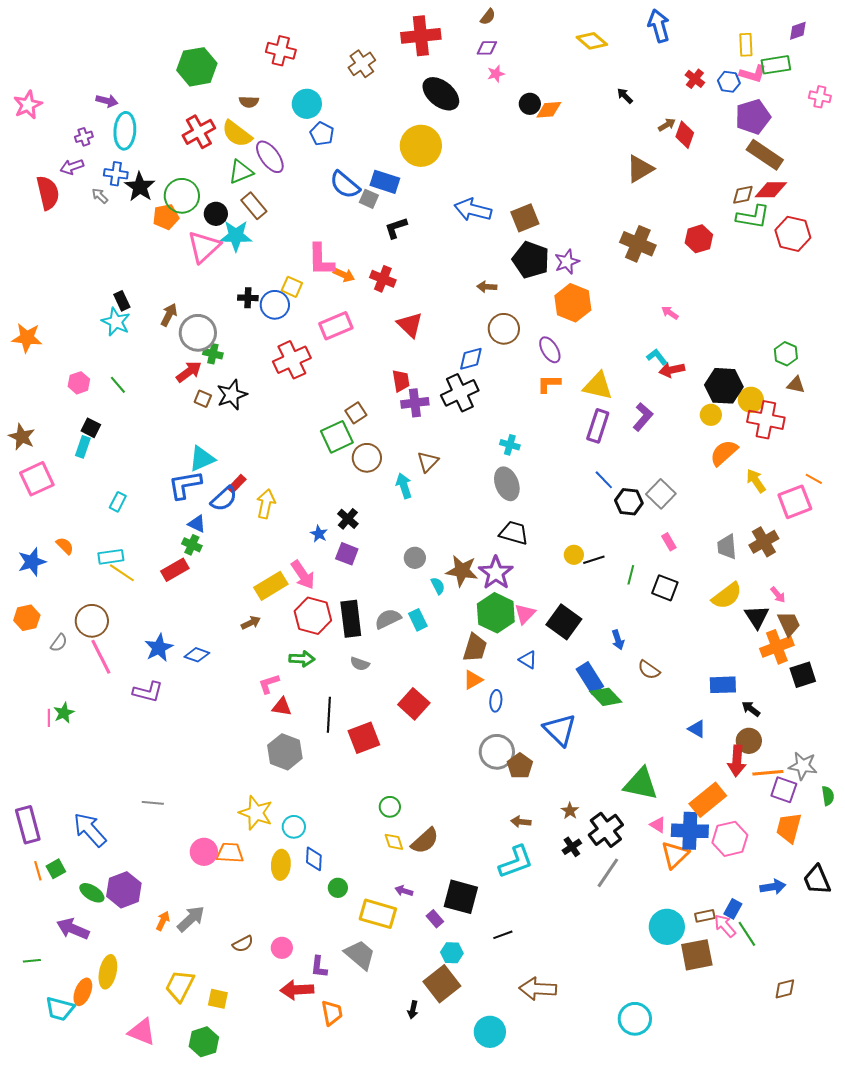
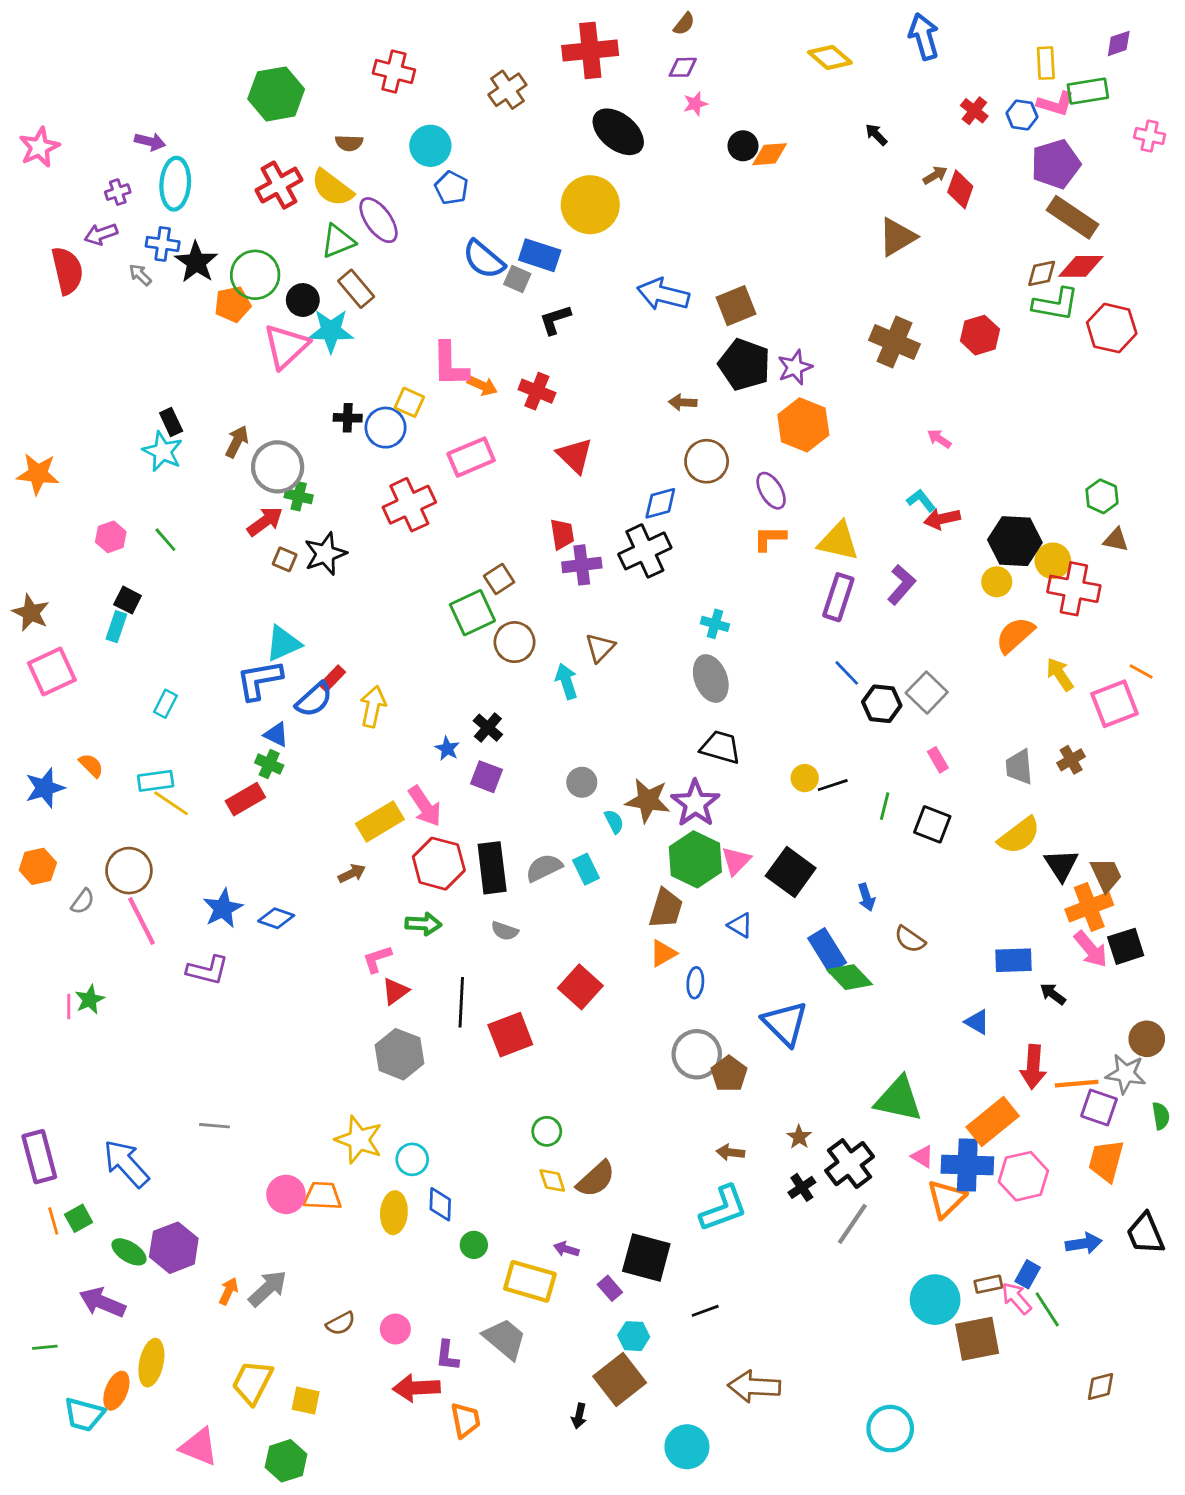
brown cross: (764, 542) -> (1071, 760), size x0.7
pink arrow: (778, 595) -> (1091, 949), moved, size x1.6
red triangle: (282, 707) -> (395, 991), turned -45
brown circle: (749, 741) -> (1147, 1039), moved

